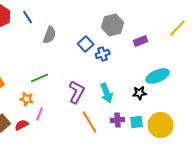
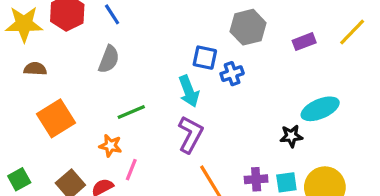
gray semicircle: (50, 35) -> (109, 59), moved
purple rectangle: (141, 41) -> (304, 42), moved
blue square: (86, 44) -> (205, 58), turned -35
cyan arrow: (107, 93) -> (189, 91), moved

